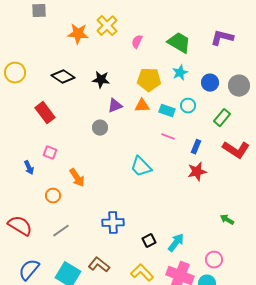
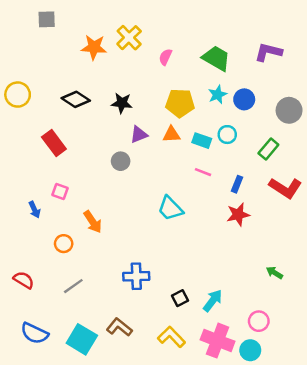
blue circle: (210, 83) -> (244, 99), moved
red semicircle: (20, 226) -> (24, 280), size x0.7
blue semicircle: (29, 270) -> (35, 333), turned -105

